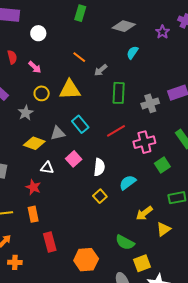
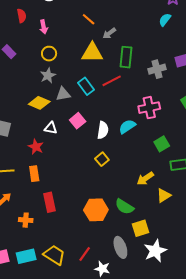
cyan semicircle: (132, 53) -> (165, 20), moved
pink arrow: (35, 67) -> (44, 27), turned 32
yellow triangle: (70, 90) -> (92, 53), moved
gray star: (26, 113) -> (48, 76), moved
red line: (116, 131) -> (112, 81), moved
green square: (162, 165) -> (162, 144), moved
cyan semicircle: (128, 182) -> (127, 127), moved
orange hexagon: (86, 260) -> (96, 210), moved
orange cross: (15, 262) -> (26, 220), moved

